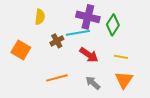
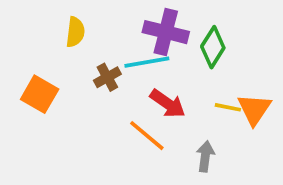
orange line: (57, 78) -> (147, 136), moved, turned 55
orange triangle: (124, 80) -> (254, 109), moved
gray arrow: (93, 83) -> (205, 156), moved, turned 56

